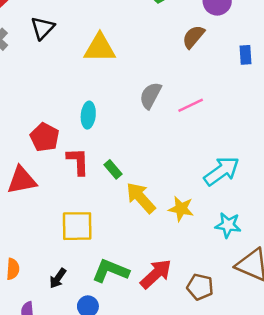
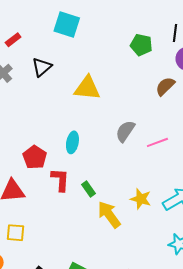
yellow star: (181, 209) -> (141, 199), moved
yellow square: (77, 226) -> (15, 233), moved, size x0.7

